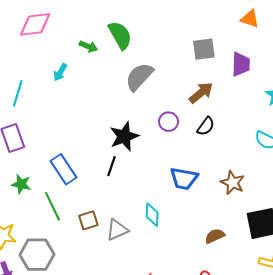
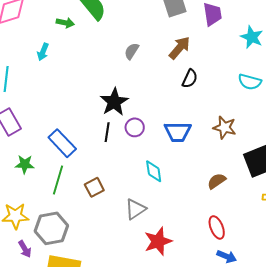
gray semicircle: (139, 77) -> (132, 51), moved, size x0.6
purple circle: (169, 122) -> (135, 127), moved
green line: (53, 206) -> (58, 180), turned 52
gray triangle: (117, 230) -> (136, 209), moved

